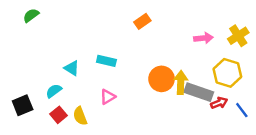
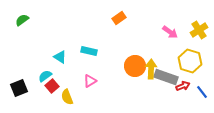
green semicircle: (31, 15) -> (22, 20), moved
pink arrow: (203, 38) -> (170, 32), turned 42
red square: (59, 115) -> (52, 86), moved

